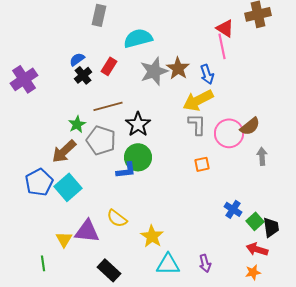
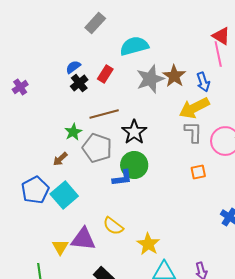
gray rectangle: (99, 15) -> (95, 23), turned 30
purple cross: (24, 79) -> (20, 87), size x0.6
brown arrow: (64, 151) -> (60, 159), size x0.6

